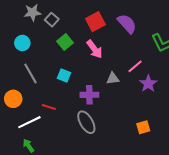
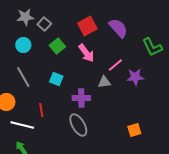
cyan circle: (22, 43) -> (23, 45), moved
pink line: (135, 66) -> (115, 65), moved
purple star: (148, 84) -> (135, 77), moved, turned 30
red line: (49, 107) -> (41, 110), turned 64
white line: (29, 122) -> (22, 125), turned 40

